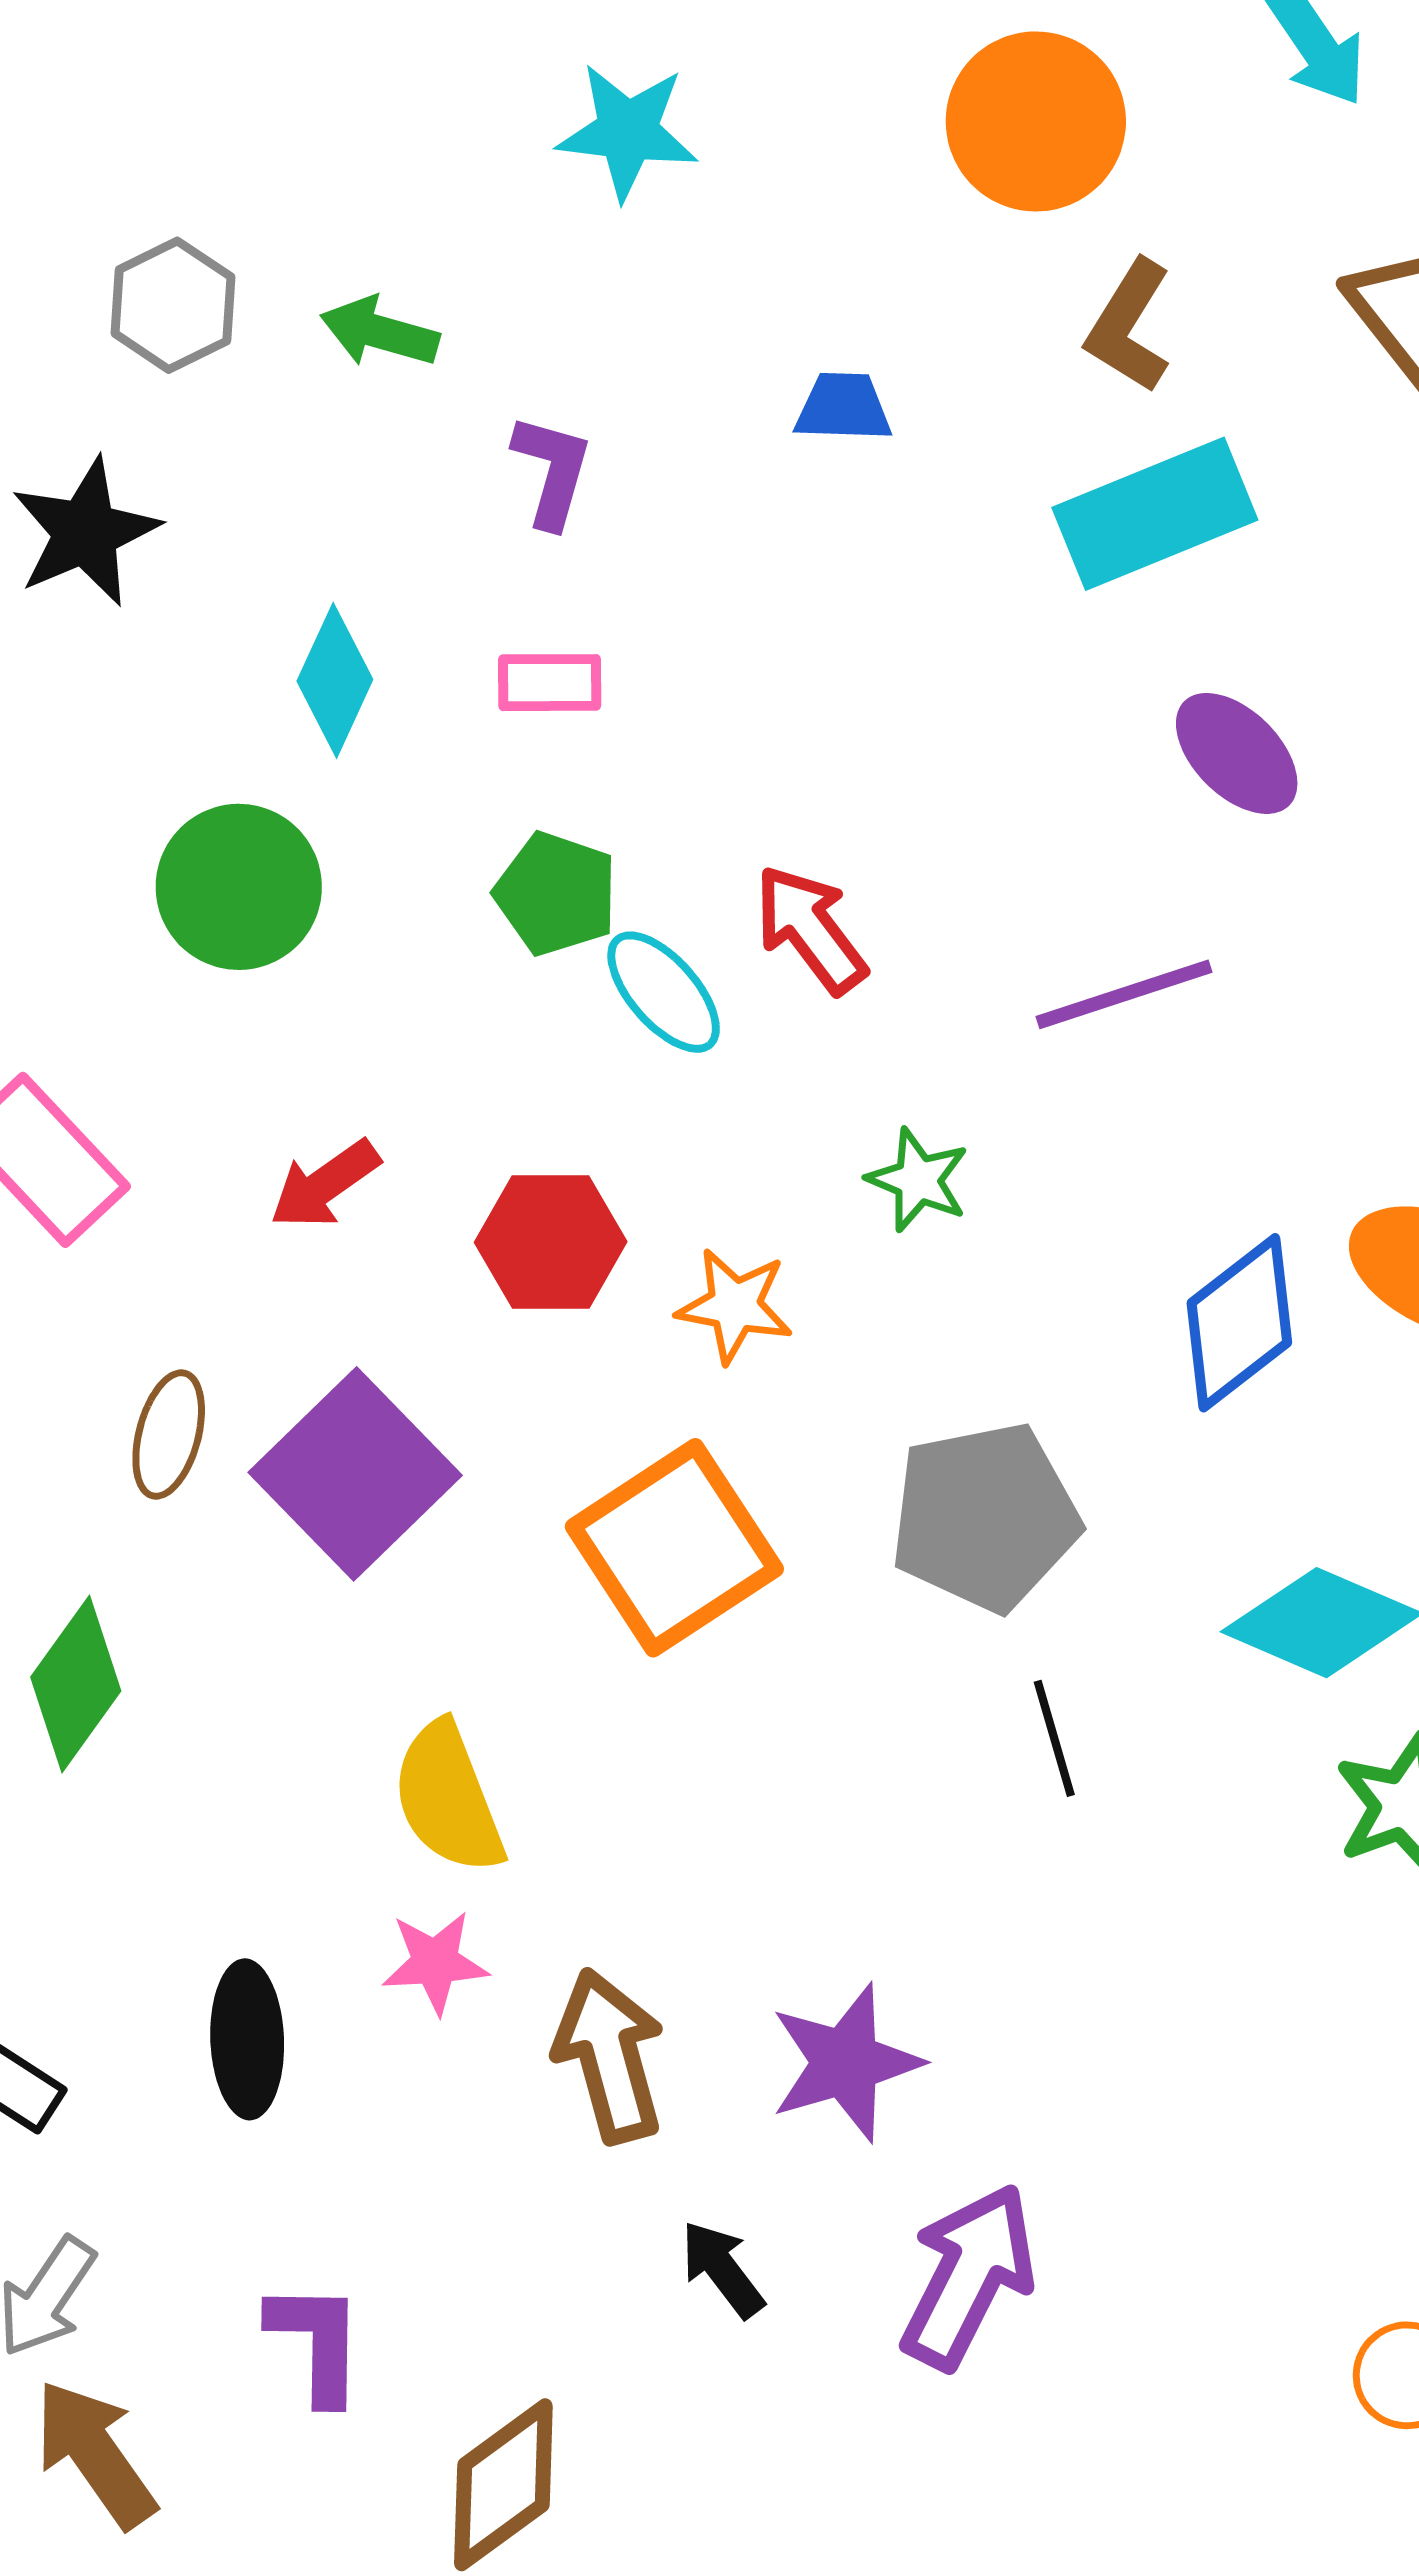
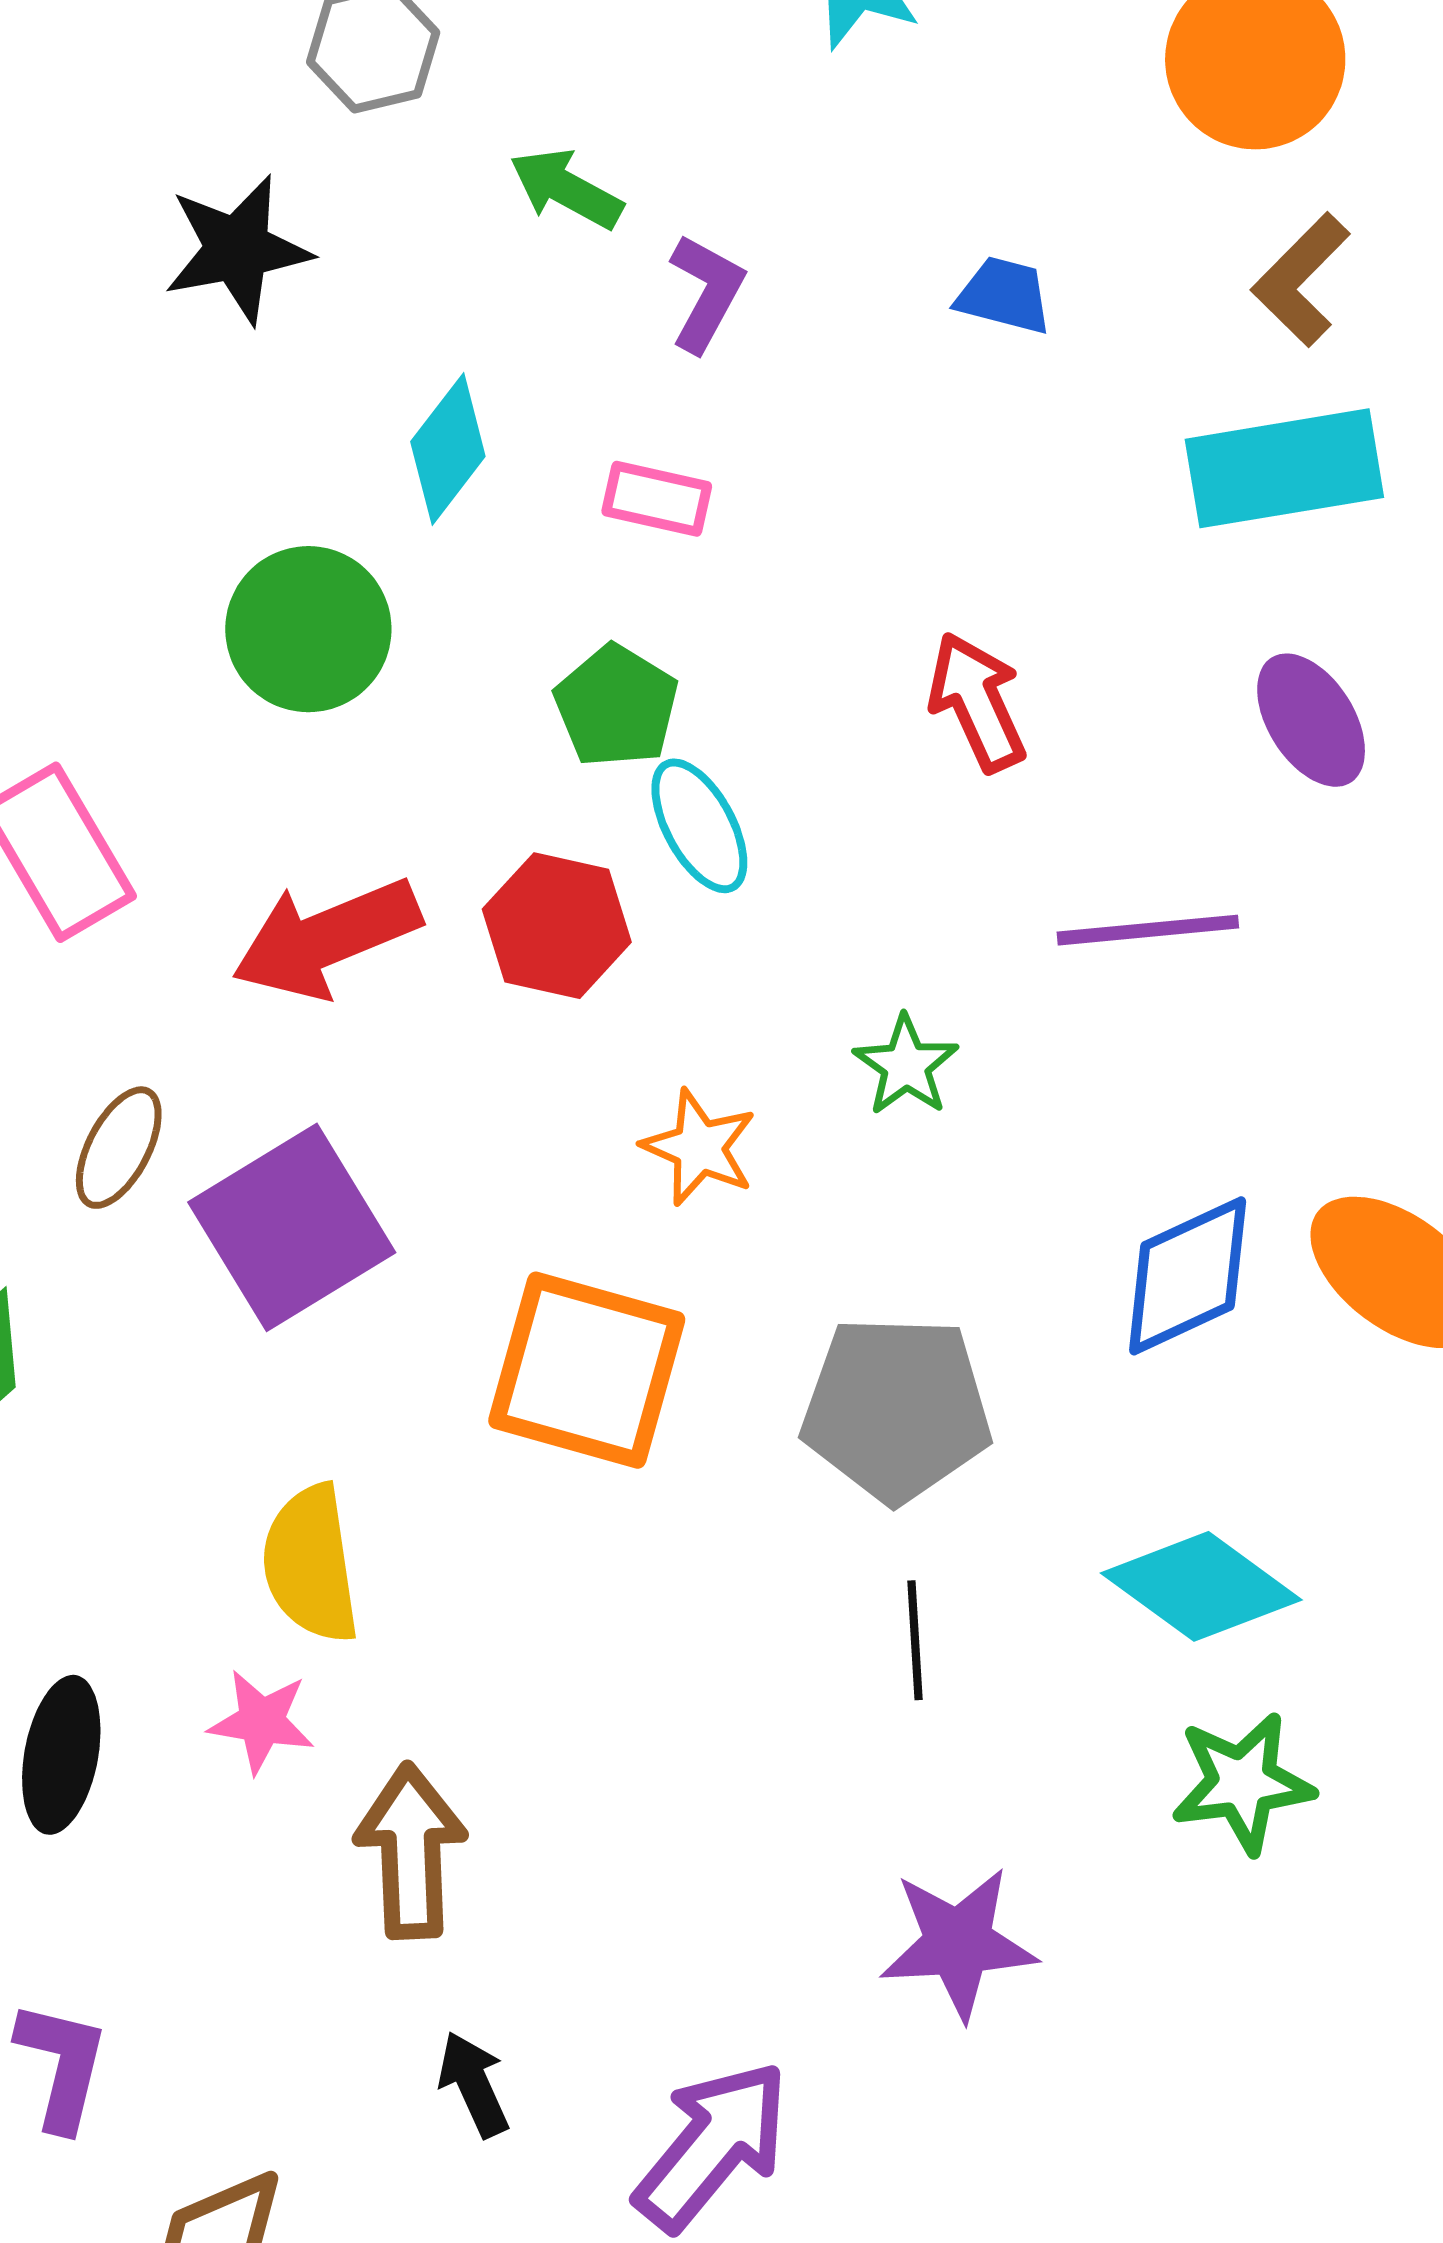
green arrow: (379, 332) -> (566, 189), moved
red arrow: (810, 929) -> (977, 702), moved
red arrow: (325, 1184) -> (326, 938), size x1.6
red hexagon: (551, 1242) -> (557, 926), moved
orange square: (674, 1548) -> (587, 1370), turned 36
purple star: (845, 2063) -> (958, 1943), moved

